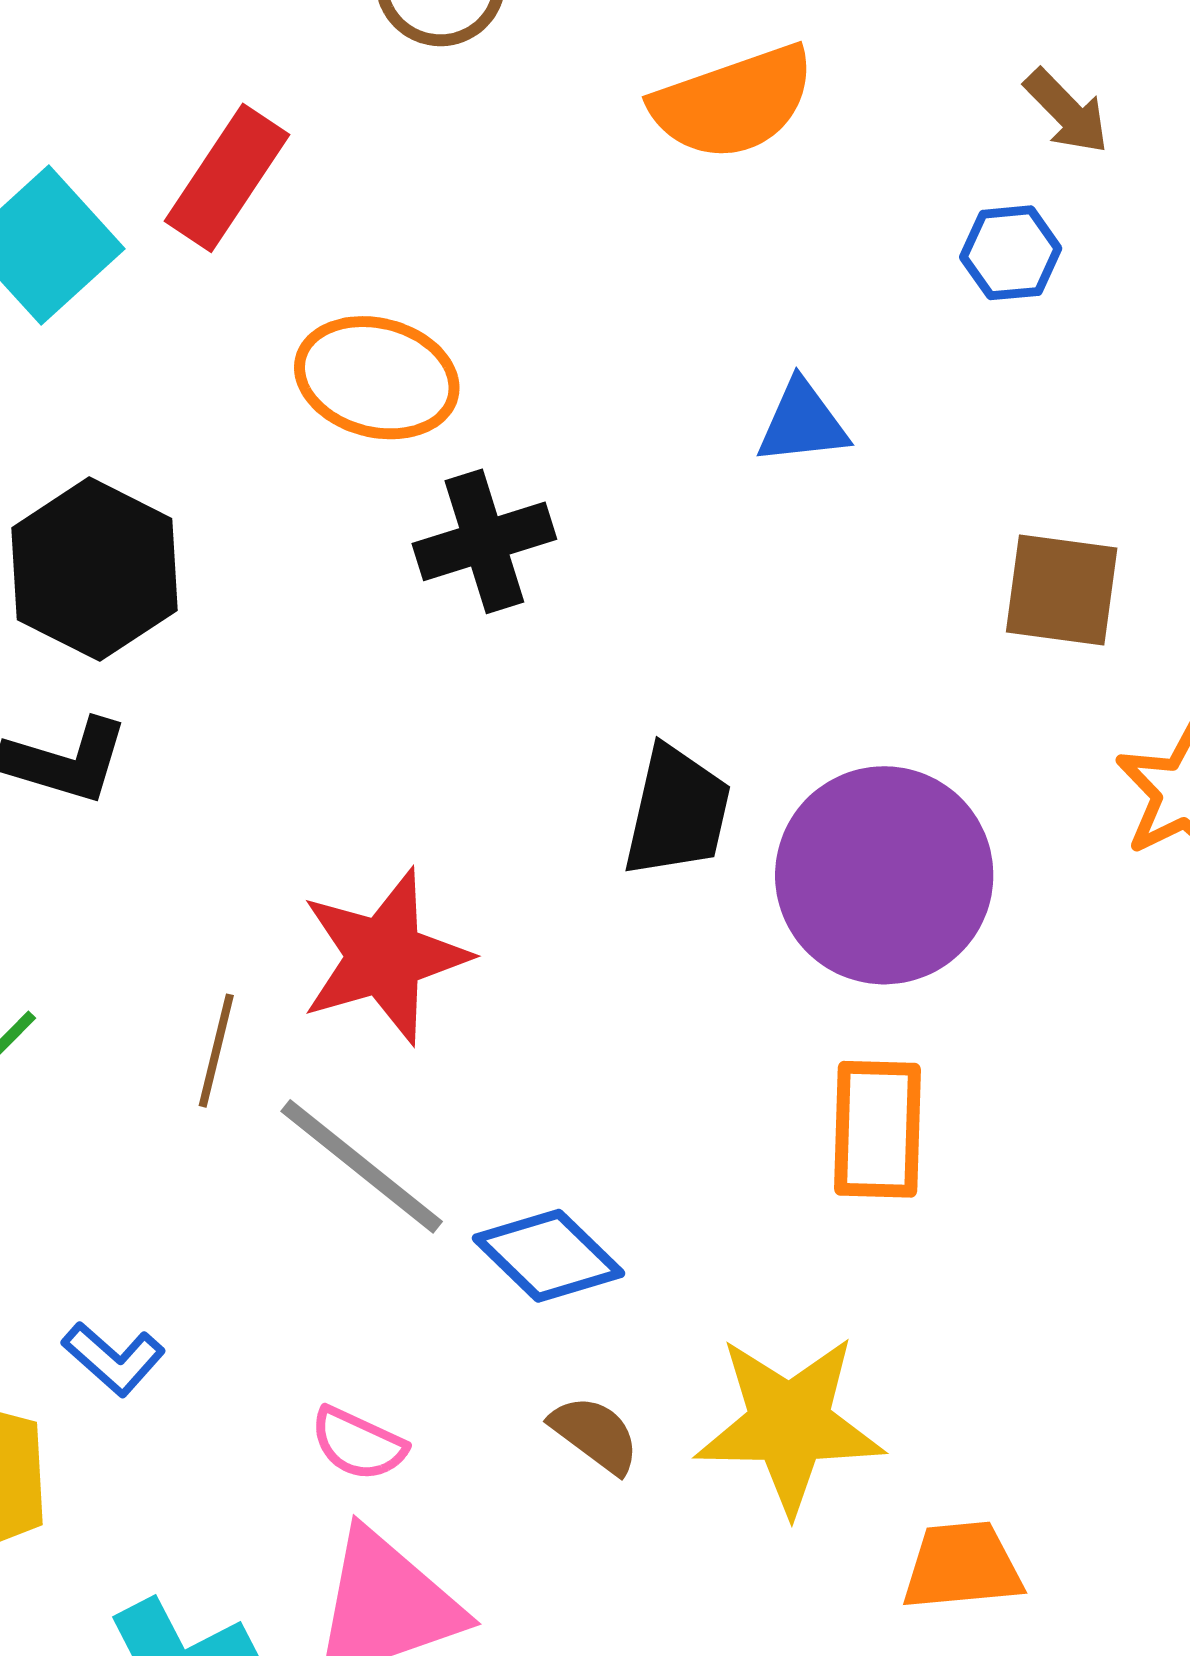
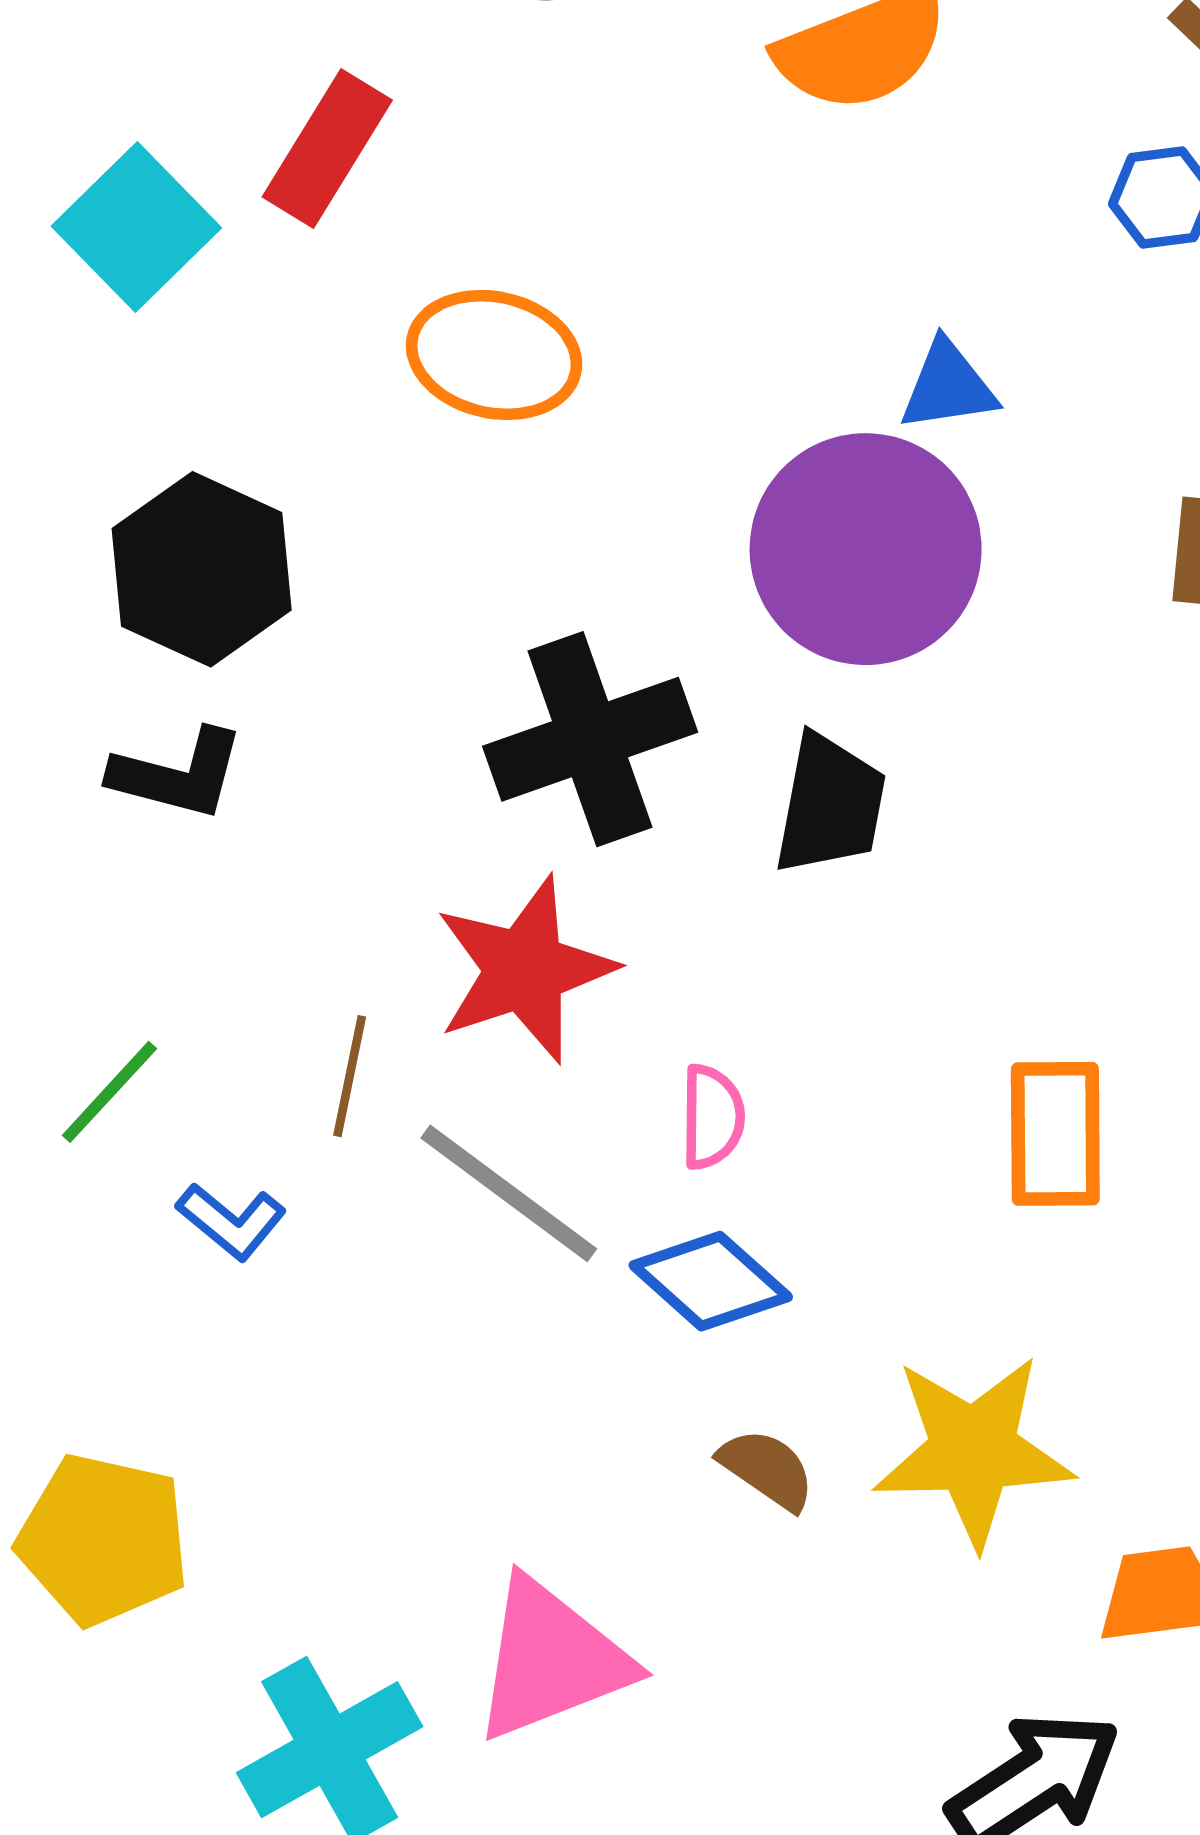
black cross: (484, 541) -> (590, 739), moved, size x1.4
purple circle: (884, 875) -> (866, 549), moved
blue L-shape: (114, 1359) -> (231, 1221), moved
pink semicircle: (358, 1444) -> (712, 1117), moved, turned -112

